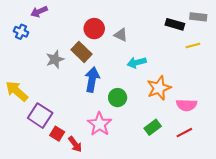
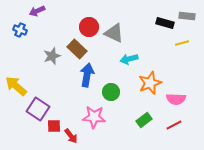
gray triangle: (121, 35) -> (114, 33), size x1.5
pink star: (100, 124) -> (94, 117), turned -30
red square: (57, 134) -> (54, 126), turned -32

